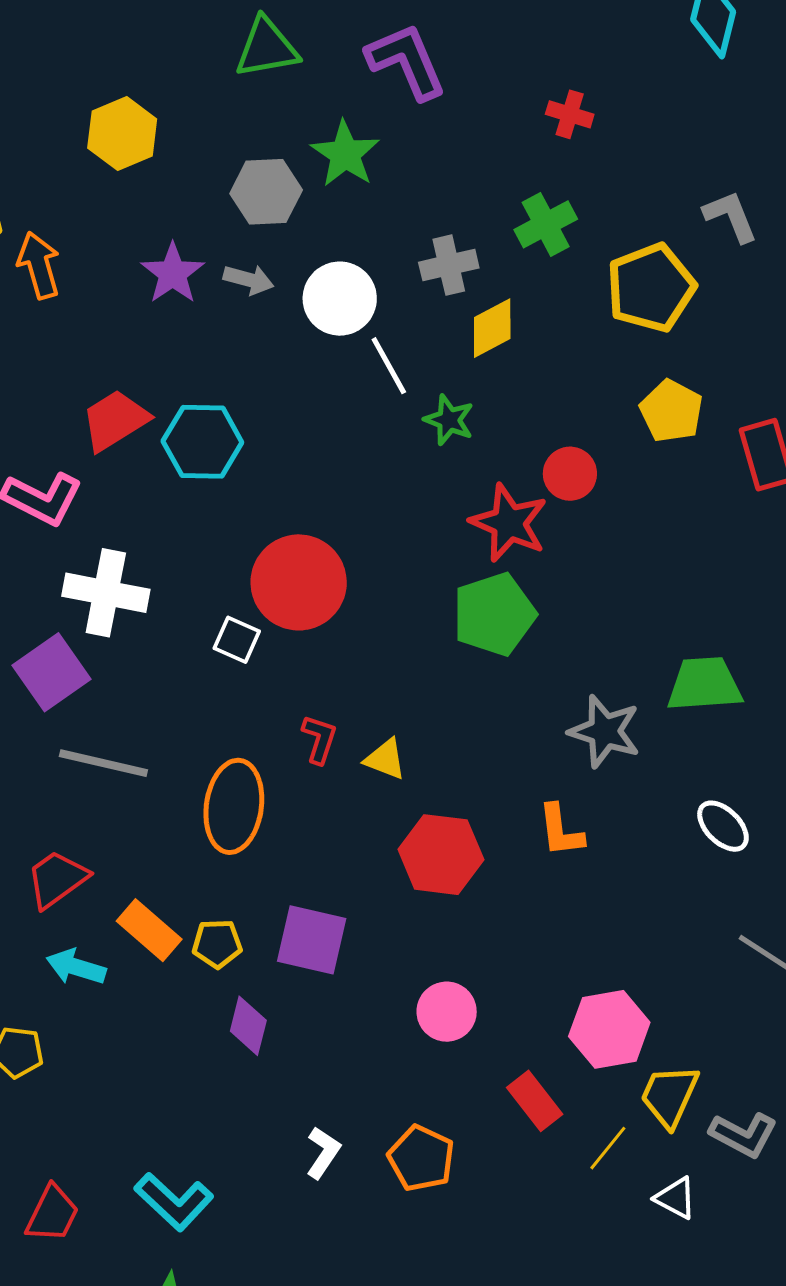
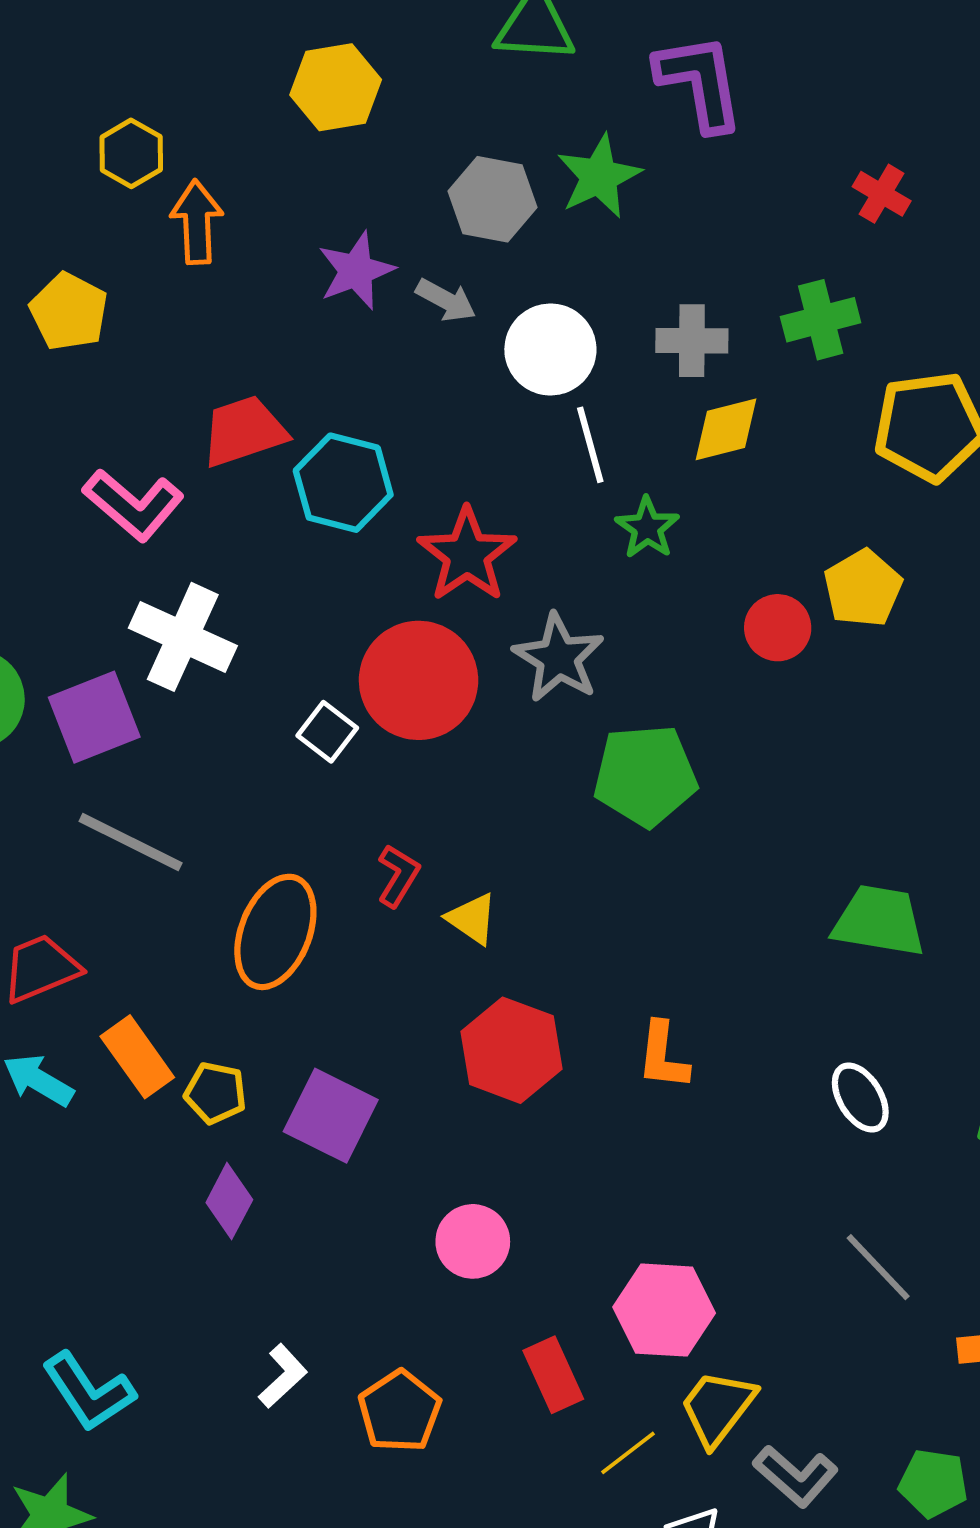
yellow pentagon: (671, 411) -> (863, 588), moved
red star: (509, 523) -> (467, 555), moved
gray star: (605, 731) -> (559, 658), moved

